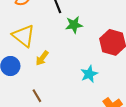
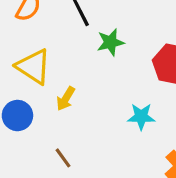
cyan star: (89, 74) -> (141, 117), turned 30

